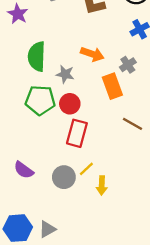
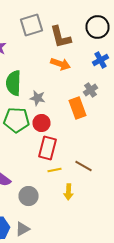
orange arrow: (92, 54) -> (60, 64), moved
brown line: (133, 124) -> (84, 166), moved
yellow line: (86, 169) -> (54, 170), moved, turned 32
gray circle: (64, 177) -> (28, 196), moved

